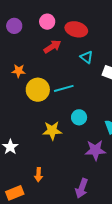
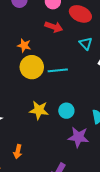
red arrow: (52, 47) -> (54, 27), turned 42
orange star: (19, 71) -> (24, 45), moved
cyan circle: (79, 117) -> (66, 111), moved

